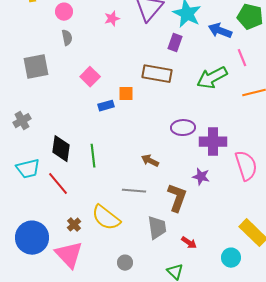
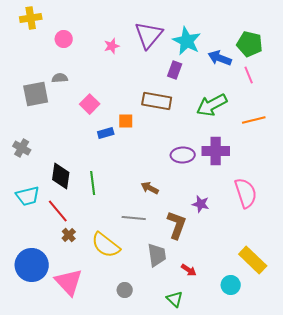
gray semicircle: (67, 38) -> (60, 78), moved, turned -84
pink line: (242, 58) -> (249, 75), moved
gray cross: (22, 121) -> (22, 148), turned -30
purple cross: (213, 142) -> (216, 151), moved
brown cross: (74, 225) -> (69, 235), moved

